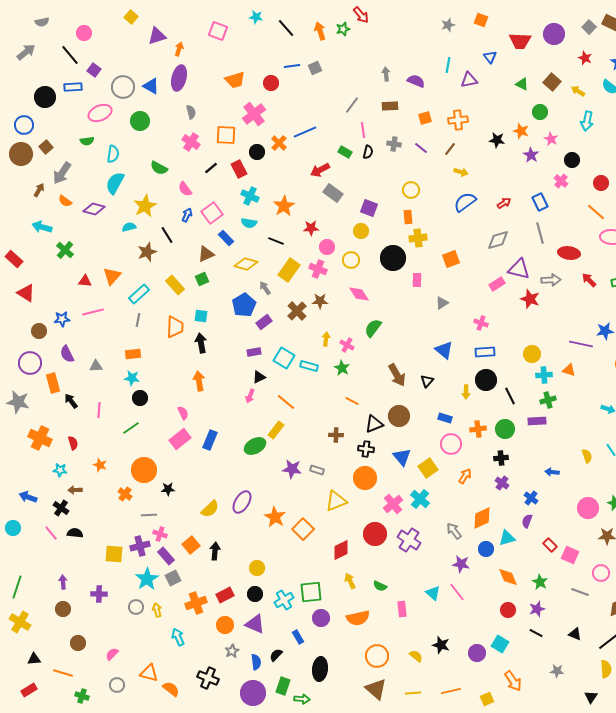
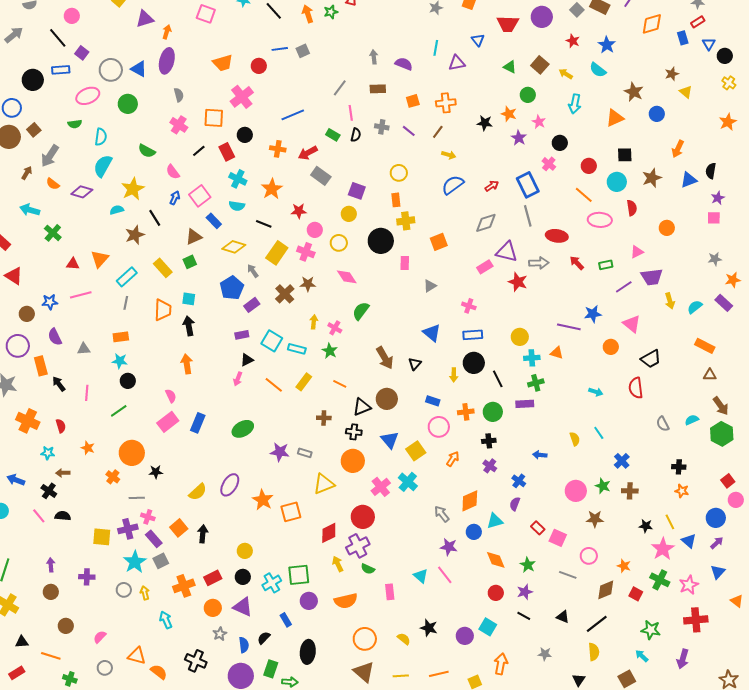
orange cross: (279, 143) -> (278, 149), moved, turned -35
blue rectangle: (540, 202) -> (528, 185), size x1.4
yellow rectangle: (276, 430) -> (304, 382), moved
orange square: (303, 529) -> (291, 512), turned 30
purple cross: (409, 540) -> (358, 546), moved, turned 30
orange arrow: (513, 681) -> (501, 664), turned -135

